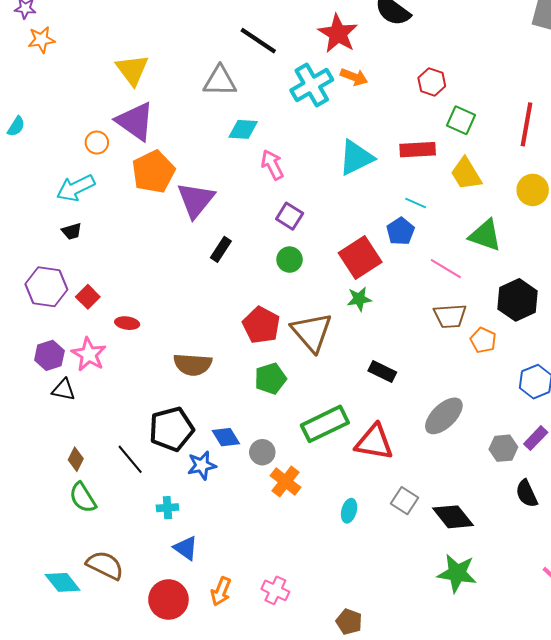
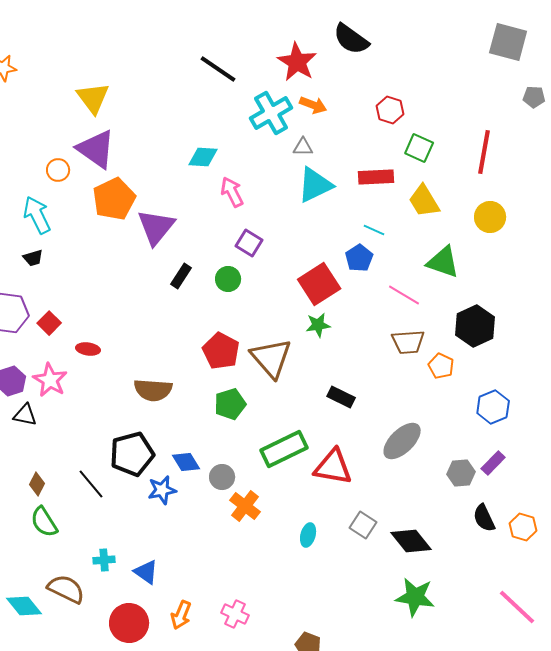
gray triangle: (220, 81) -> (303, 147), moved, size x0.6
cyan arrow: (76, 188) -> (37, 215), turned 90
green circle: (290, 260) -> (228, 279), moved
cyan cross: (167, 508) -> (104, 560), moved

